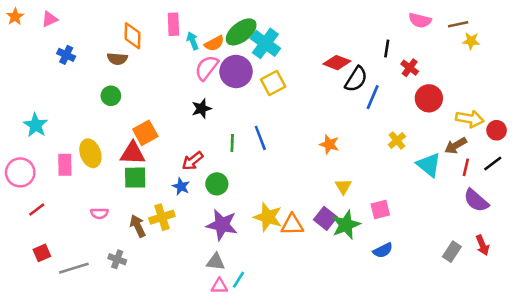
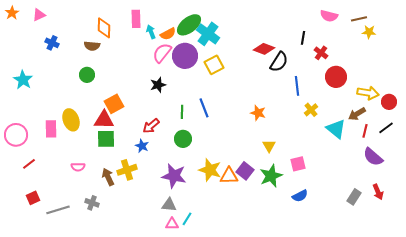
blue line: (373, 97) -> (297, 86), moved, turned -30
cyan star: (36, 125) -> (23, 80), moved
green circle: (217, 184) -> (183, 139), moved
purple square: (325, 218) -> (245, 171), moved

